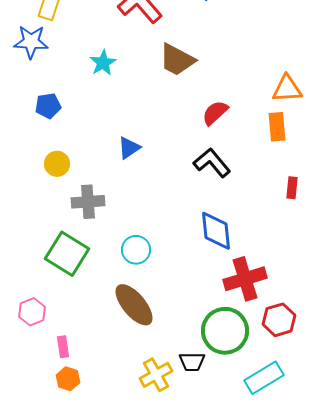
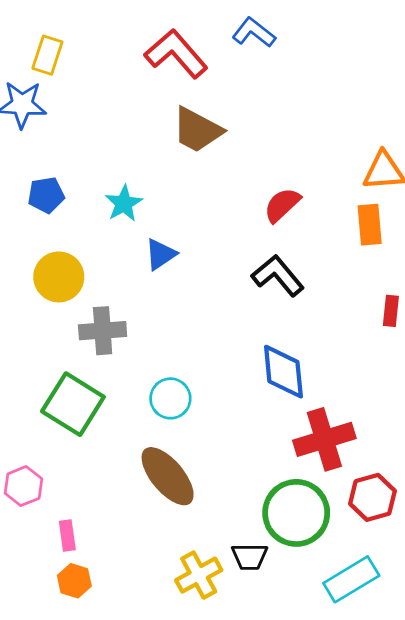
brown trapezoid: (177, 60) -> (197, 130), moved
cyan star: (103, 63) -> (124, 203), moved
yellow circle: (57, 164) -> (59, 277), size x1.4

